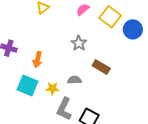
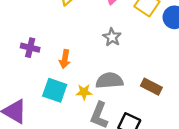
brown rectangle: (101, 67) -> (151, 87), moved
gray semicircle: (74, 80) -> (109, 81), size x1.6

